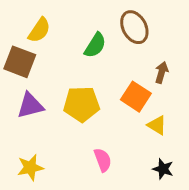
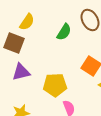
yellow pentagon: (82, 104) -> (55, 85), moved

